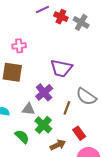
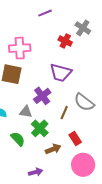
red cross: (61, 17) -> (65, 41), moved
pink cross: (19, 46) -> (20, 48), size x1.5

